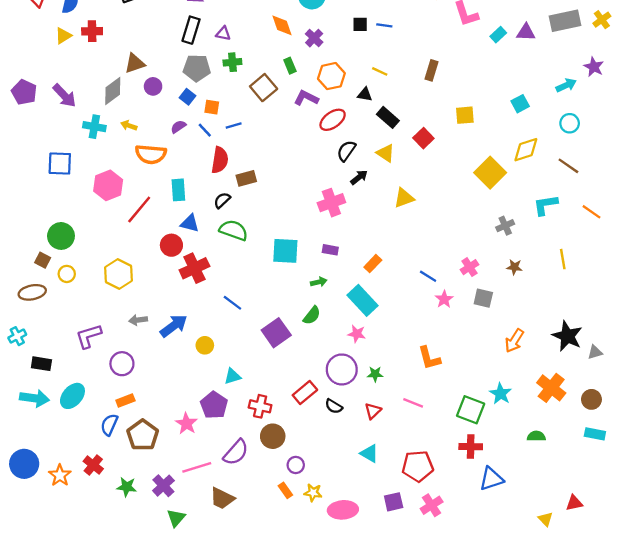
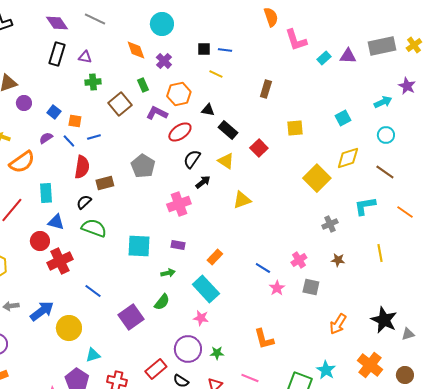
gray pentagon: (197, 68) -> (143, 166), moved, turned 30
yellow line: (380, 71) -> (216, 74), moved
orange semicircle: (151, 154) -> (22, 162), turned -40
yellow circle: (205, 345) -> (69, 328), size x1.6

